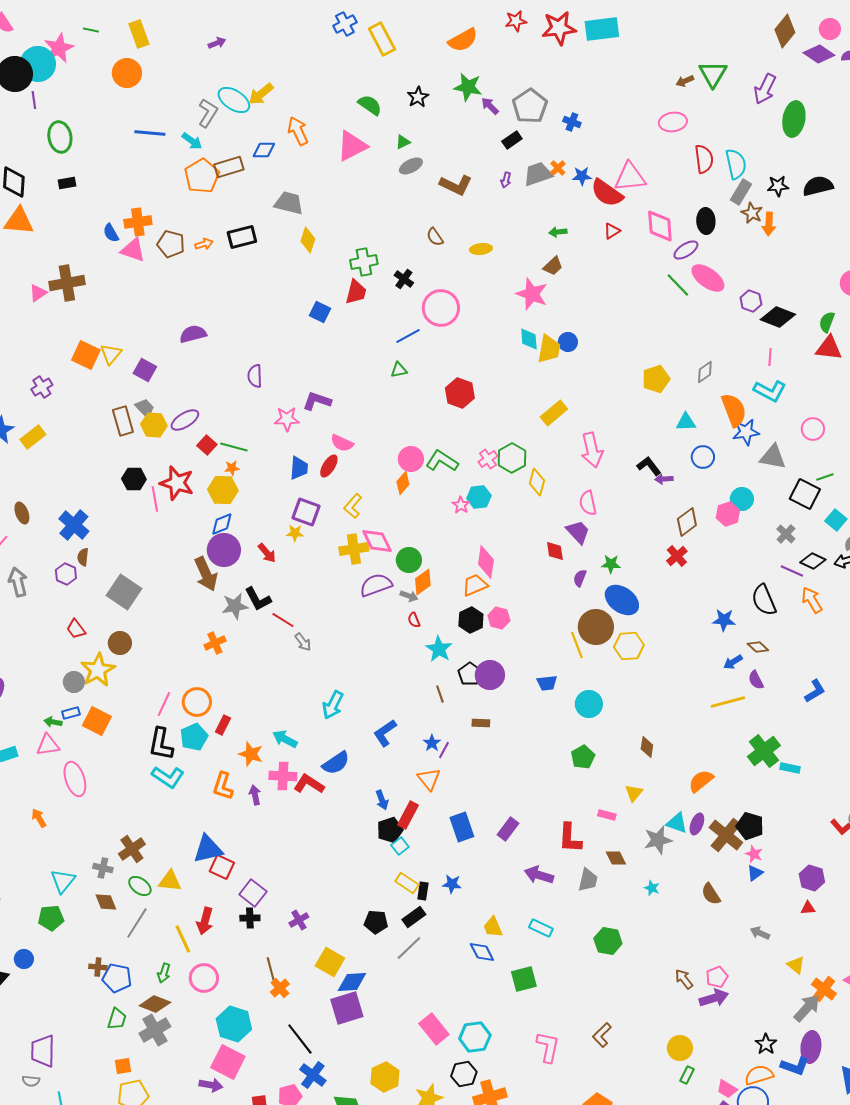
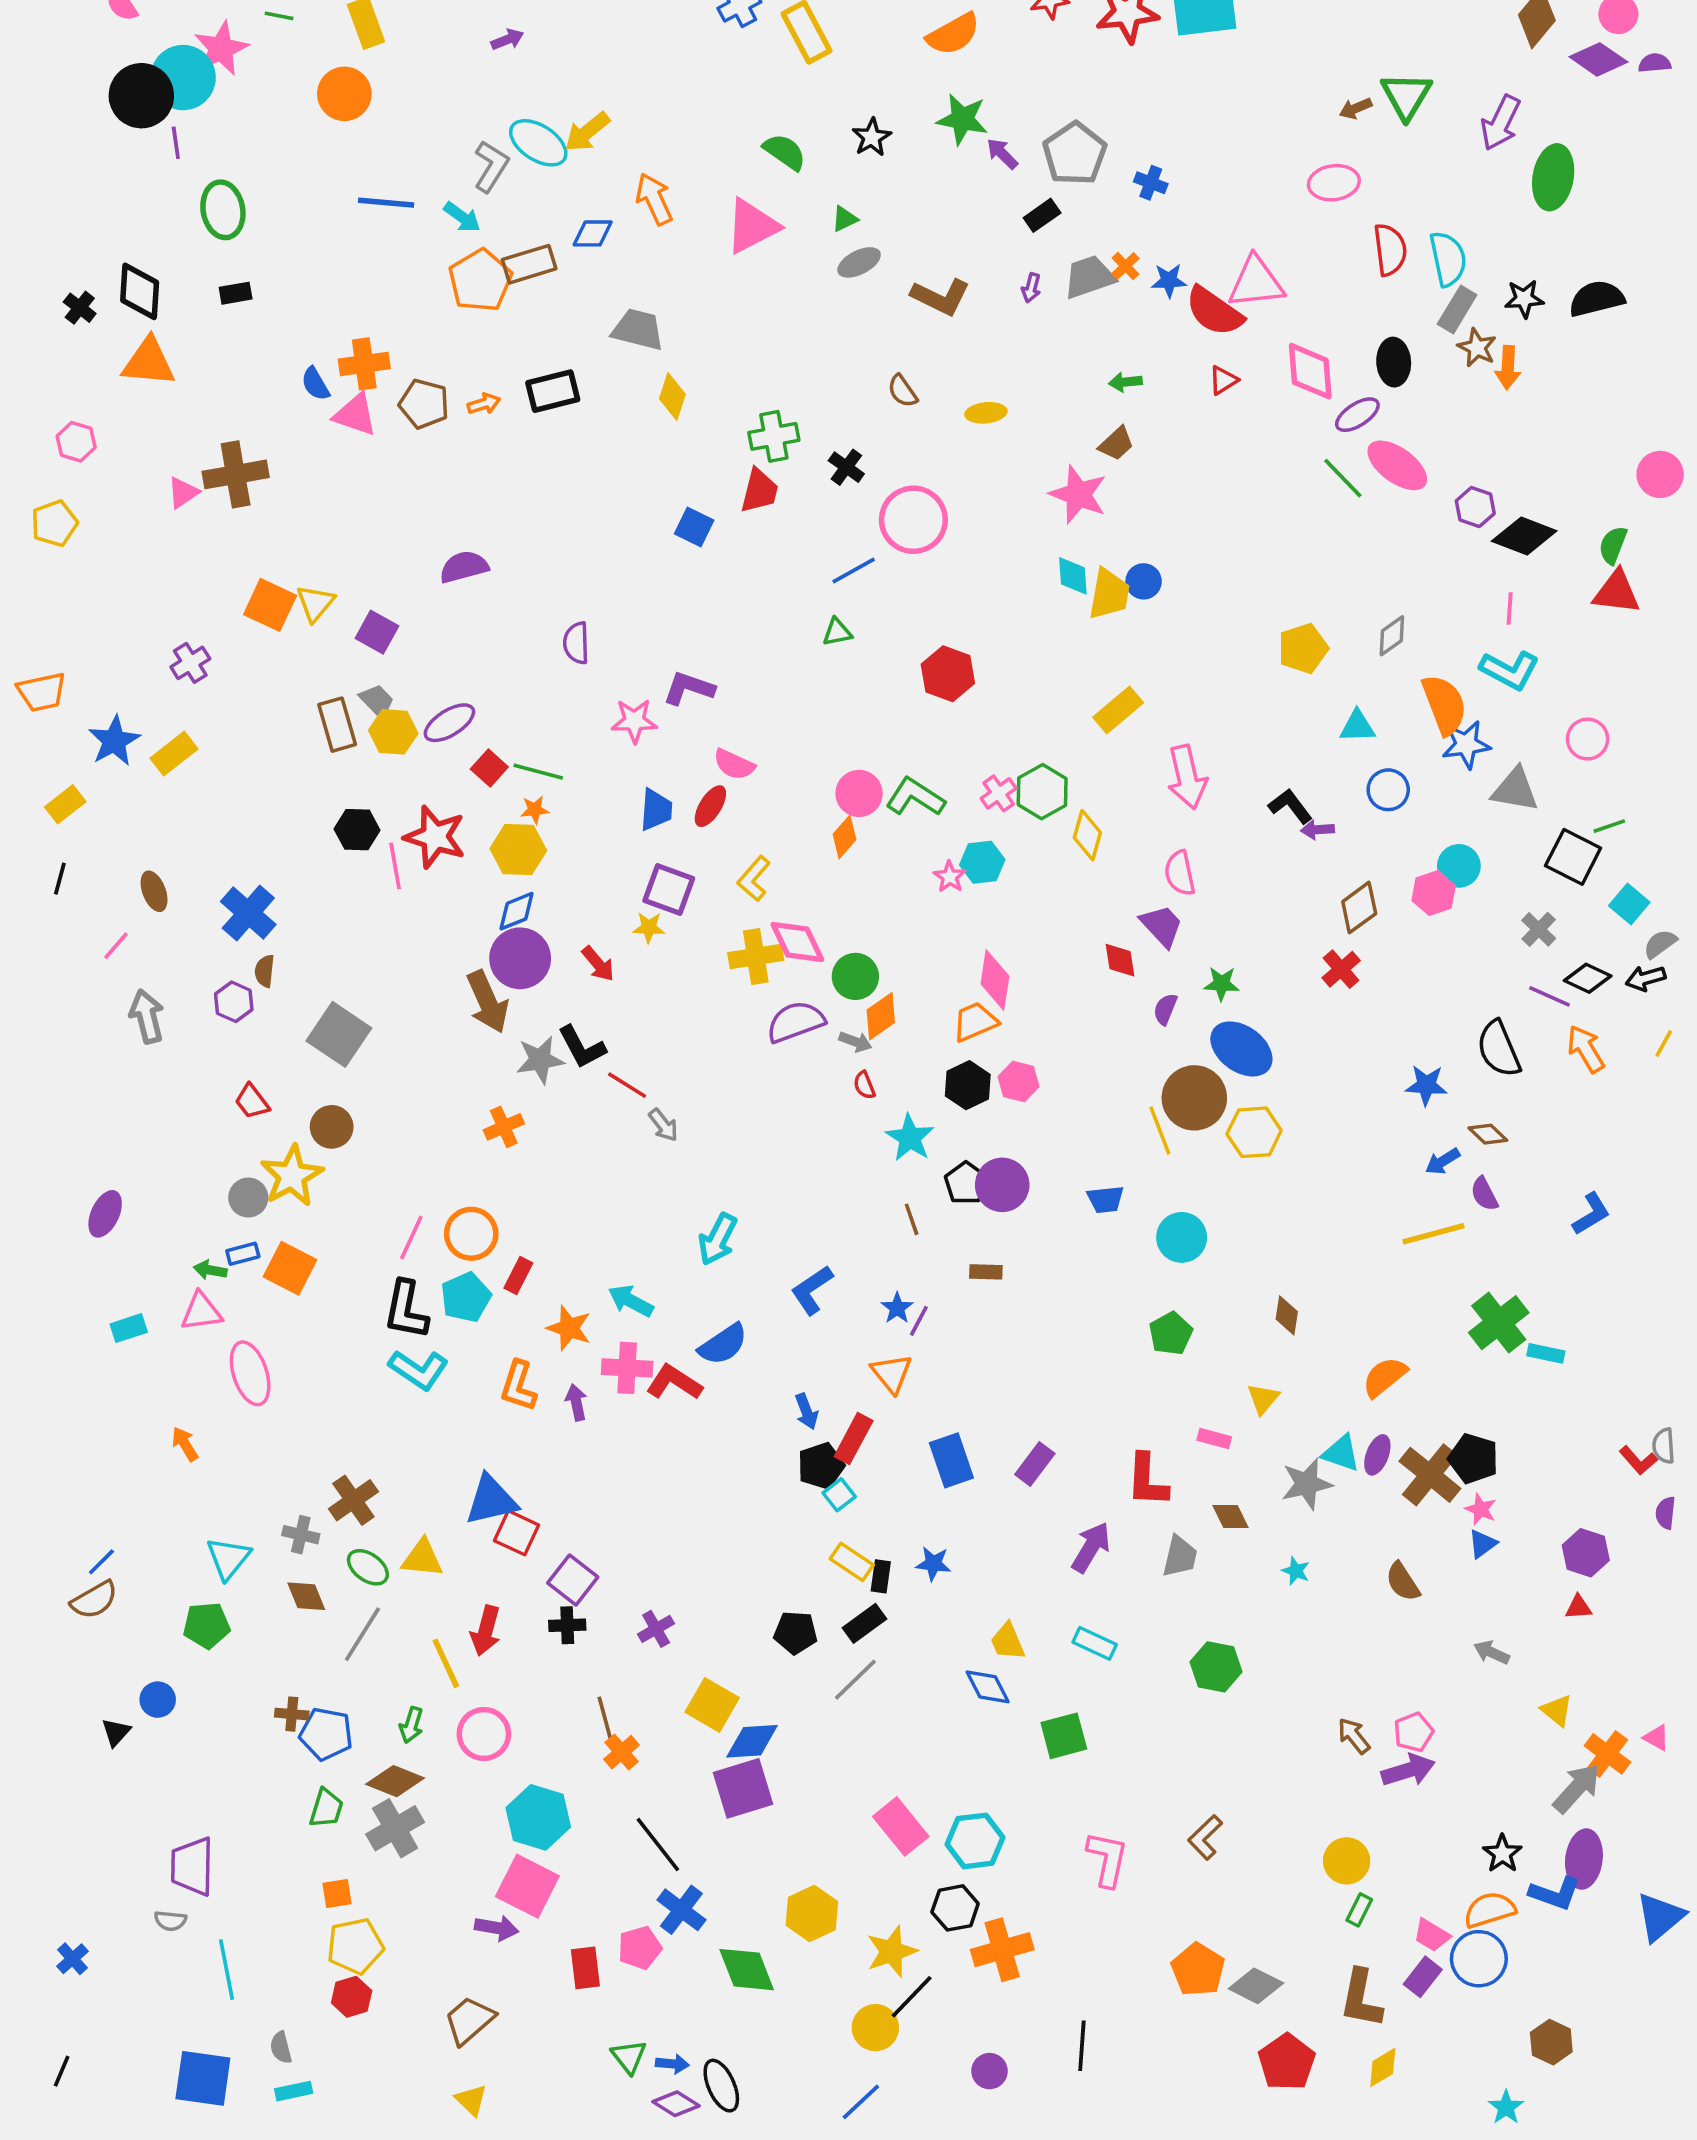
purple arrow: (539, 875) -> (1091, 1547), turned 104

